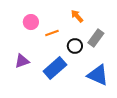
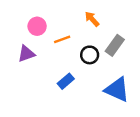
purple triangle: (22, 61) -> (26, 54), moved
blue rectangle: (55, 68) -> (66, 81), size x0.6

